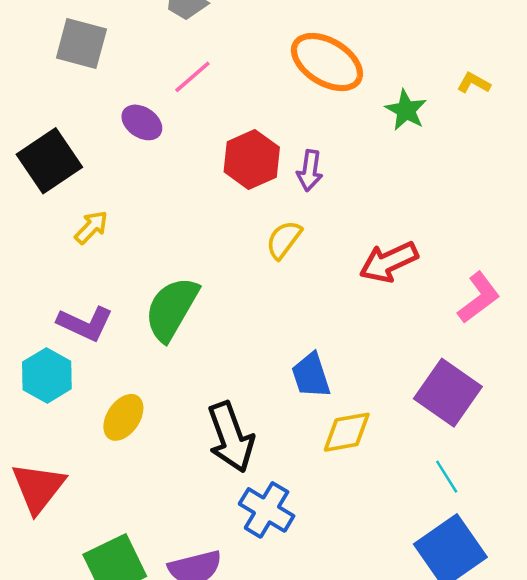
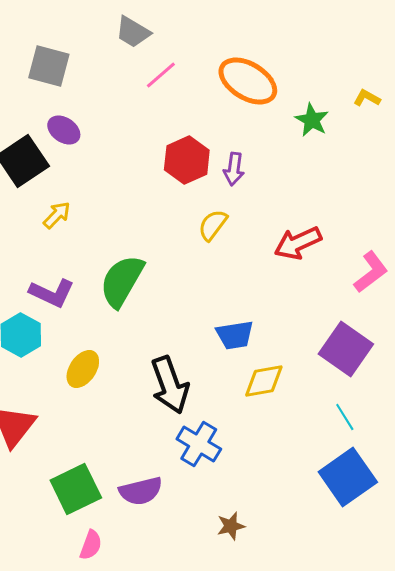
pink line: (192, 77) -> (161, 75), moved
purple ellipse: (142, 122) -> (64, 130), moved
blue trapezoid: (311, 375) -> (235, 335), turned -81

